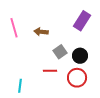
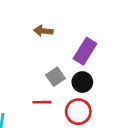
purple rectangle: (82, 21) -> (85, 51), moved
brown arrow: (41, 32) -> (43, 31), moved

